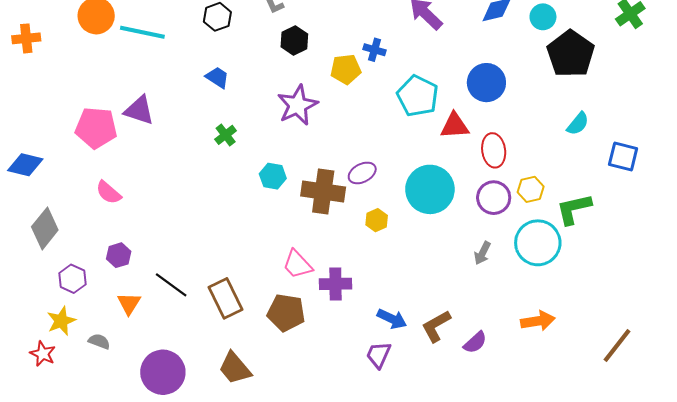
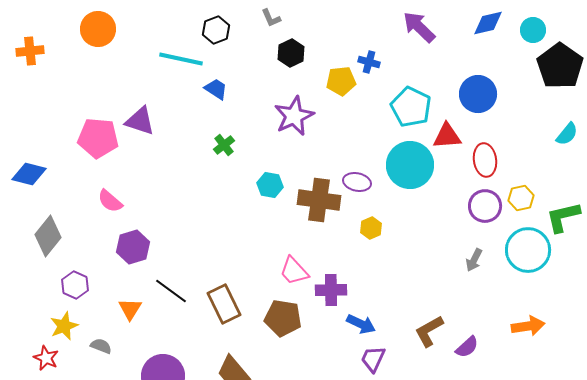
cyan line: (142, 32) -> (181, 59), moved
purple ellipse: (362, 173) -> (357, 182), turned 40
cyan circle: (430, 189) -> (410, 165), moved
purple hexagon: (119, 255) -> (133, 247), moved, size x1.4
blue arrow: (392, 319) -> (361, 324), moved

